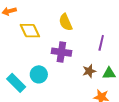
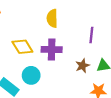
yellow semicircle: (66, 22) -> (52, 18), turned 30
yellow diamond: (30, 31) -> (22, 47), moved

